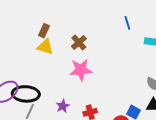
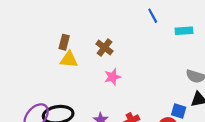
pink star: (81, 70) -> (113, 77), size x0.7

